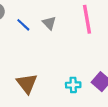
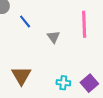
gray triangle: (49, 23) -> (53, 37), moved

